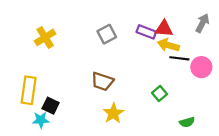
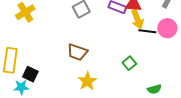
yellow arrow: (168, 45) -> (137, 19), turned -126
pink circle: (201, 67) -> (167, 28), moved

